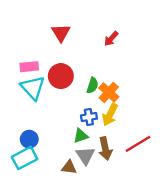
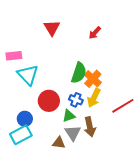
pink rectangle: (29, 67) -> (14, 56), moved
red circle: (61, 76) -> (49, 101), moved
green semicircle: (92, 85) -> (79, 73), size x1.5
blue cross: (89, 117) -> (76, 100), turned 32
red line: (138, 144) -> (123, 106), moved

